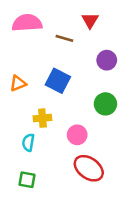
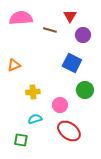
purple circle: (107, 60) -> (83, 35), moved
blue square: (58, 81) -> (72, 63), moved
green circle: (105, 104) -> (85, 90), moved
cyan semicircle: (28, 143) -> (35, 119), moved, turned 64

